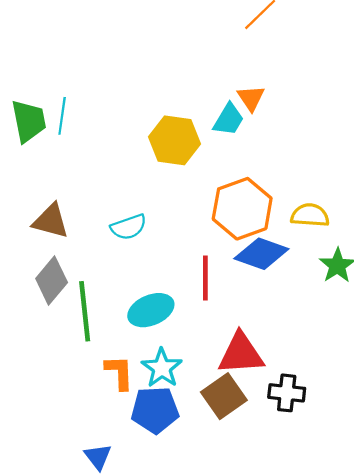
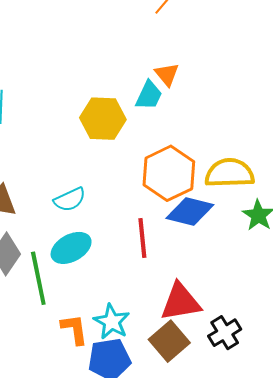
yellow semicircle: (310, 215) -> (230, 173), size x1.4
cyan ellipse: (151, 310) -> (71, 248), moved
black cross: (287, 393) -> (225, 333), turned -32

